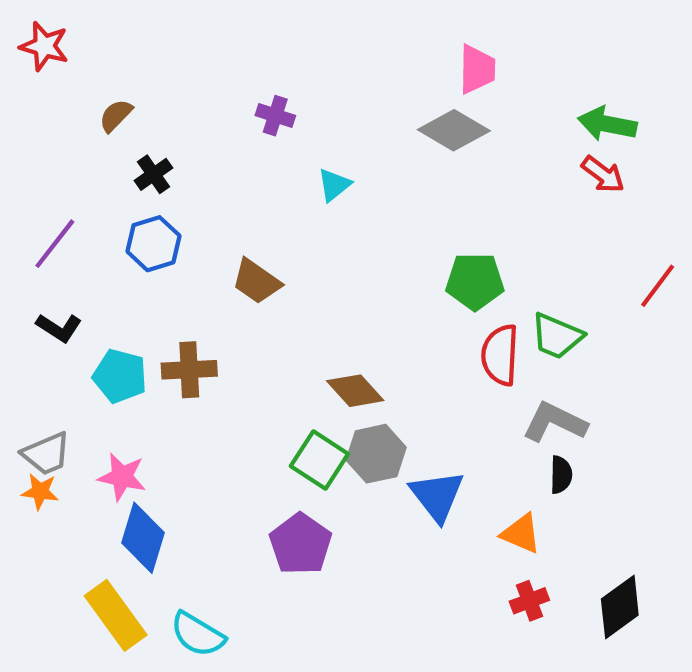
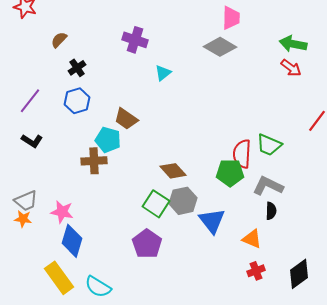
purple cross: (275, 116) -> (135, 40), size x1.4
green pentagon: (475, 281) -> (230, 173), moved
cyan pentagon: (120, 376) -> (108, 140), moved

